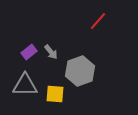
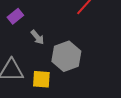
purple rectangle: (29, 52) -> (15, 16), moved

